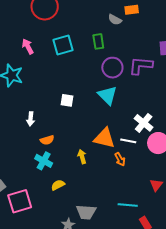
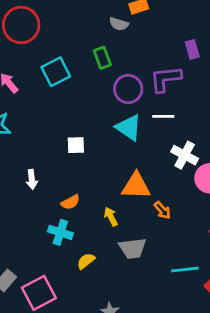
orange semicircle: (47, 140) -> (70, 202), moved
white line: (128, 141) -> (163, 116), moved
gray trapezoid: (86, 212) -> (133, 248), moved

